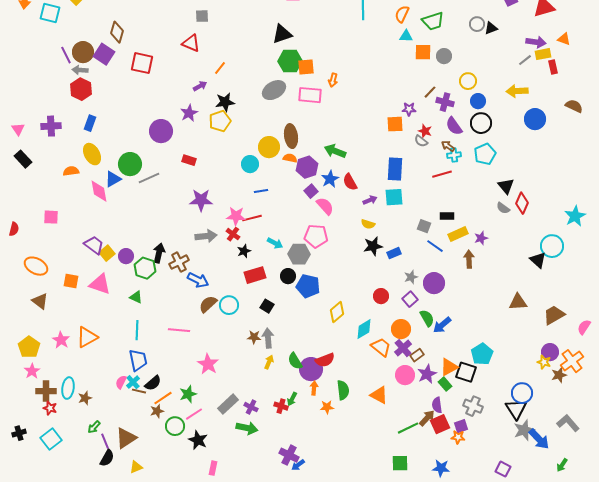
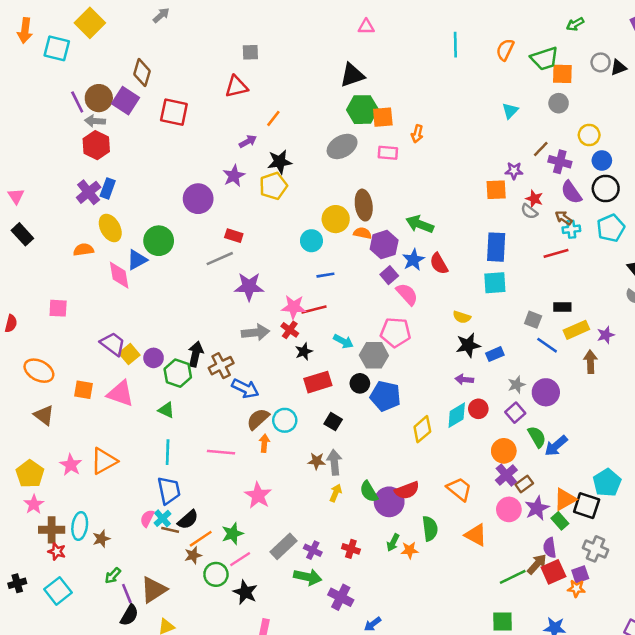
cyan triangle: (406, 36) -> (510, 111), moved, turned -48
red triangle: (191, 43) -> (236, 87), turned -36
orange square: (423, 52) -> (562, 74), moved
pink rectangle: (310, 95) -> (388, 153), size x0.7
purple cross: (51, 126) -> (89, 192), moved, turned -36
gray line: (149, 178) -> (220, 259), moved
purple arrow: (370, 200) -> (464, 380), moved, turned -152
cyan diamond: (364, 329) -> (457, 415), moved
orange trapezoid: (381, 347) -> (459, 489), moved
orange arrow: (314, 388) -> (264, 443), moved
green arrow: (292, 399) -> (393, 543), moved
purple cross: (289, 455) -> (341, 597), moved

